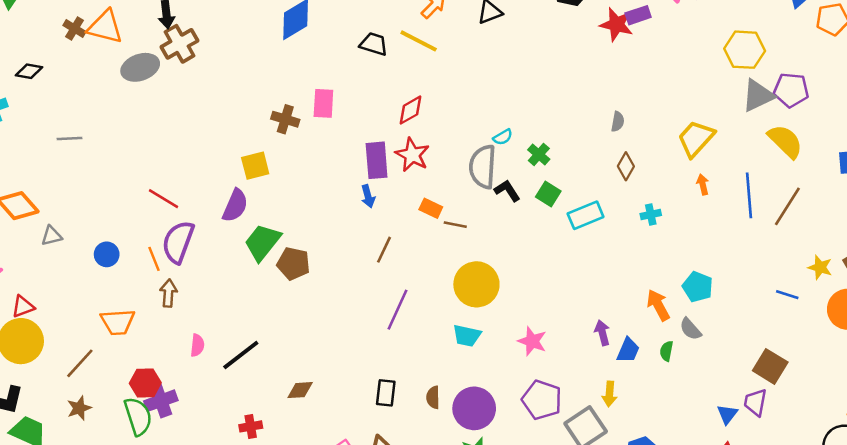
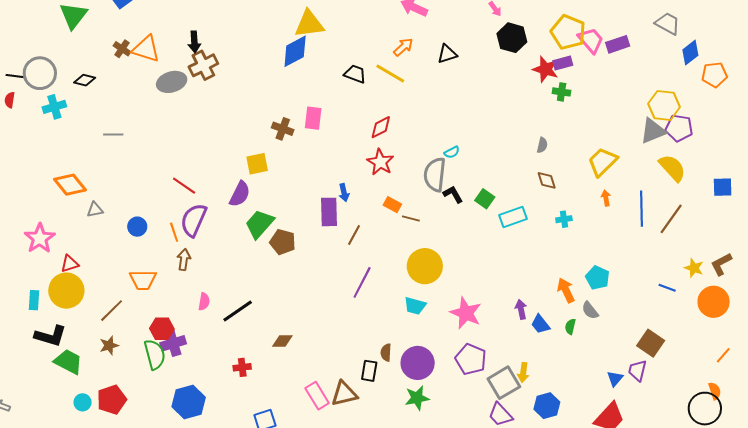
yellow hexagon: (745, 50) -> (664, 105), moved
green cross: (539, 154) -> (562, 92), moved, turned -36
purple rectangle: (377, 160) -> (329, 212), moved
brown diamond: (626, 166) -> (547, 180), turned -50
pink star: (532, 341) -> (466, 313), size x1.4
blue trapezoid: (628, 350) -> (540, 324), turned 115
black rectangle: (386, 393) -> (369, 371), moved
yellow arrow: (609, 394) -> (523, 373), moved

